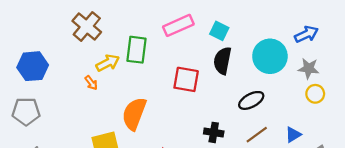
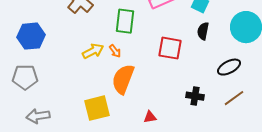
black semicircle: (223, 61) -> (203, 31), size x0.7
yellow arrow: (108, 63) -> (93, 51), moved
orange arrow: (91, 83) -> (115, 51), moved

